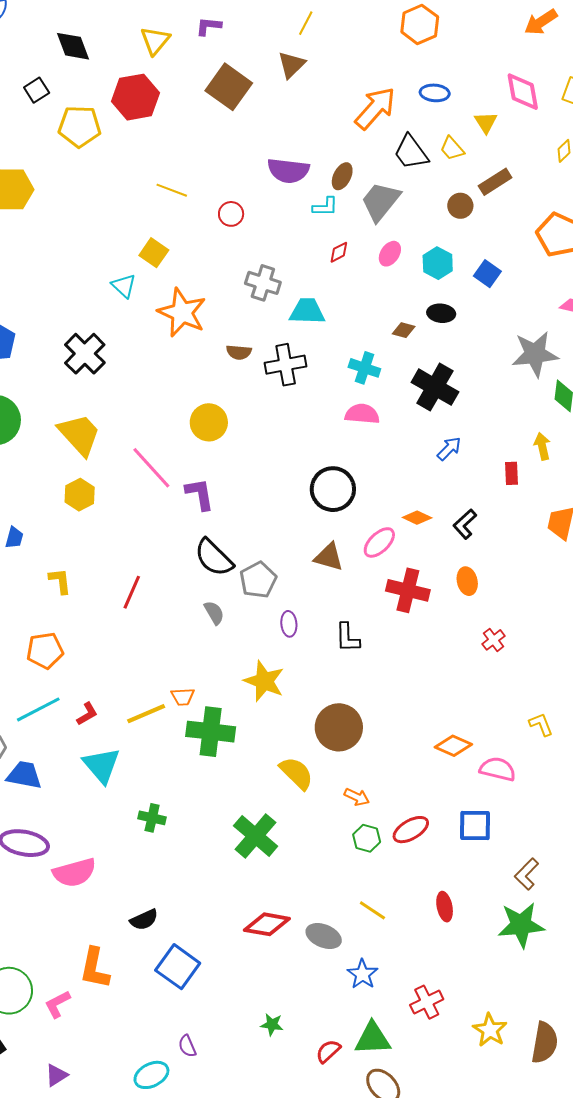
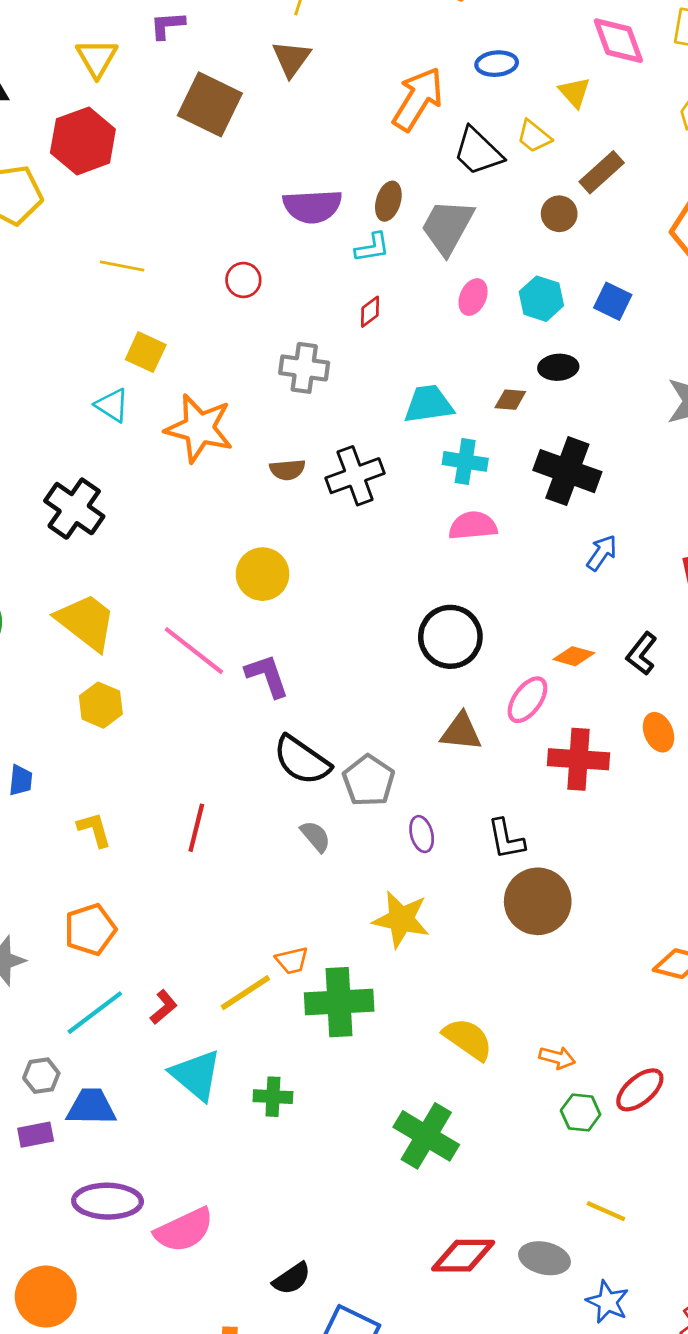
yellow line: (172, 190) -> (122, 266), moved
red diamond: (339, 252) -> (370, 312), moved
cyan trapezoid: (307, 311) -> (429, 404), moved
brown circle: (339, 727) -> (538, 901), moved
green cross: (152, 818) -> (273, 1097), moved

